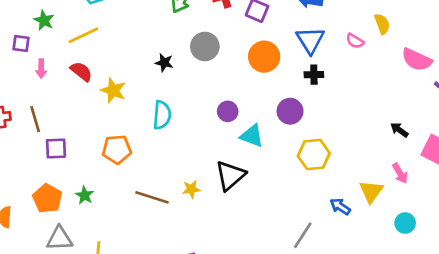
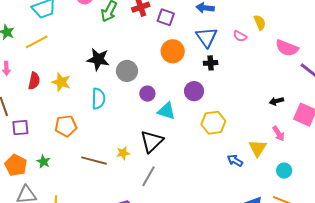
gray circle: (205, 46) -> (127, 71), moved
black star: (164, 63) -> (98, 59), size x1.6
red semicircle: (81, 71) -> (34, 81), moved, turned 66
black arrow: (399, 130) -> (276, 101), turned -48
gray line: (303, 235) -> (148, 176), moved

